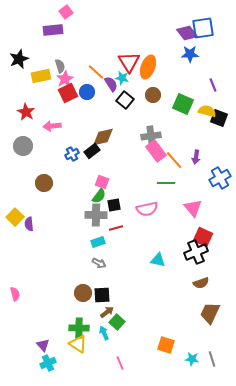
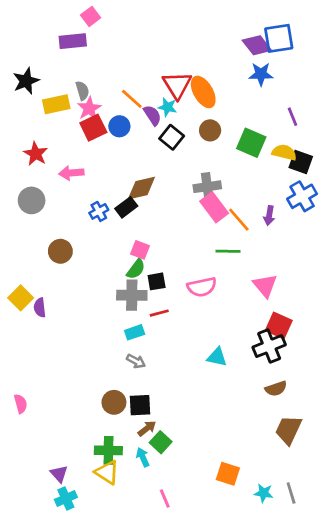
orange ellipse: (148, 67) -> (203, 92), turned -50
blue cross: (220, 178) -> (302, 196), moved

